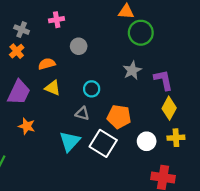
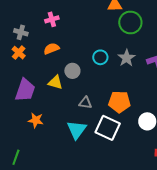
gray circle: (79, 46) -> (72, 71), moved
orange semicircle: (47, 64) -> (51, 49), moved
cyan circle: (92, 89) -> (100, 57), moved

